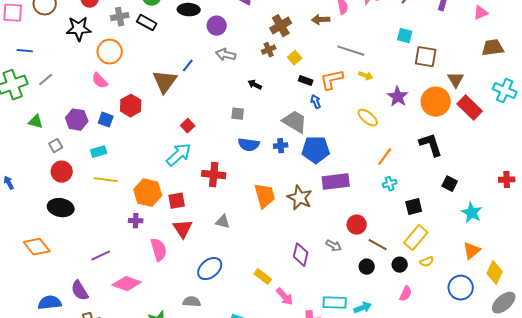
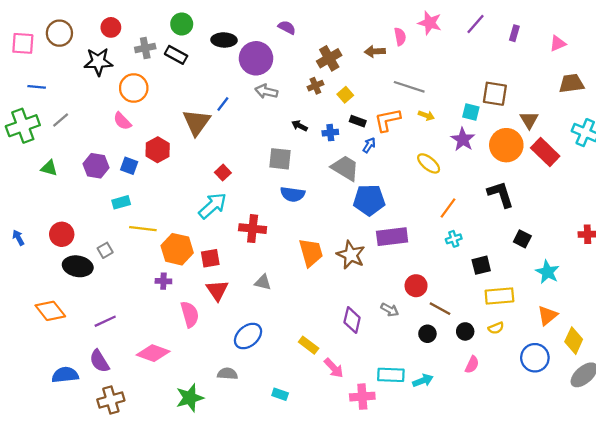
purple circle: (217, 26) -> (256, 58), size x1.5
cyan square: (405, 36) -> (471, 112), moved
blue arrow: (316, 102) -> (369, 145), turned 56
gray square: (238, 114) -> (280, 159), size x1.5
gray square: (56, 146) -> (105, 250), moved
blue cross: (281, 146) -> (330, 133), moved
red circle: (62, 172) -> (62, 234), moved
yellow line: (106, 180) -> (143, 229), moved
yellow rectangle: (416, 238) -> (499, 296), moved, turned 45
purple line: (101, 256) -> (105, 321), moved

